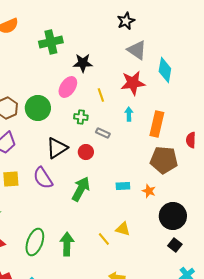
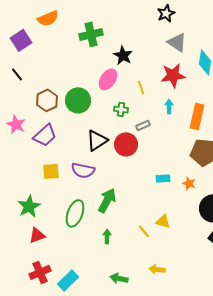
black star: (83, 63) -> (123, 55), turned 30
gray rectangle: (103, 133) -> (143, 125), turned -48
red circle: (86, 152) -> (126, 144), size x1.5
purple semicircle: (43, 178) -> (83, 170), turned -45
green arrow: (81, 189) -> (107, 200), moved
green ellipse: (35, 242) -> (75, 213), moved
green arrow: (67, 244) -> (107, 236), size x0.6

